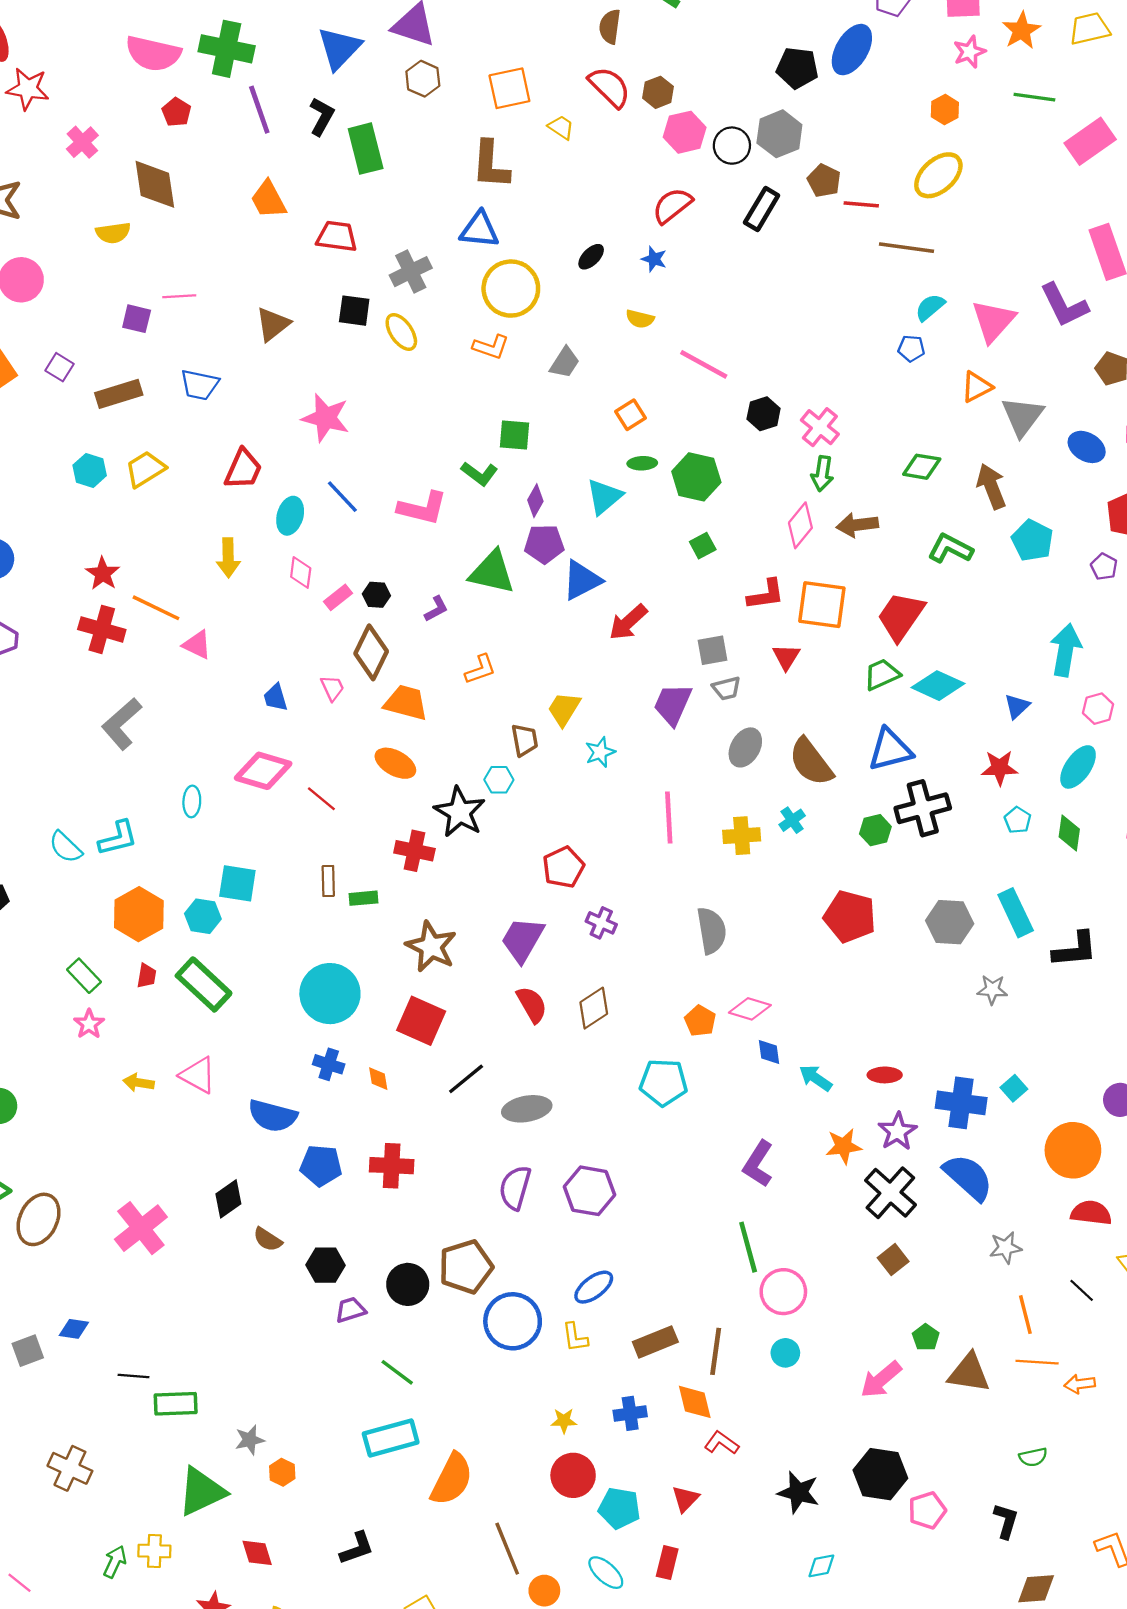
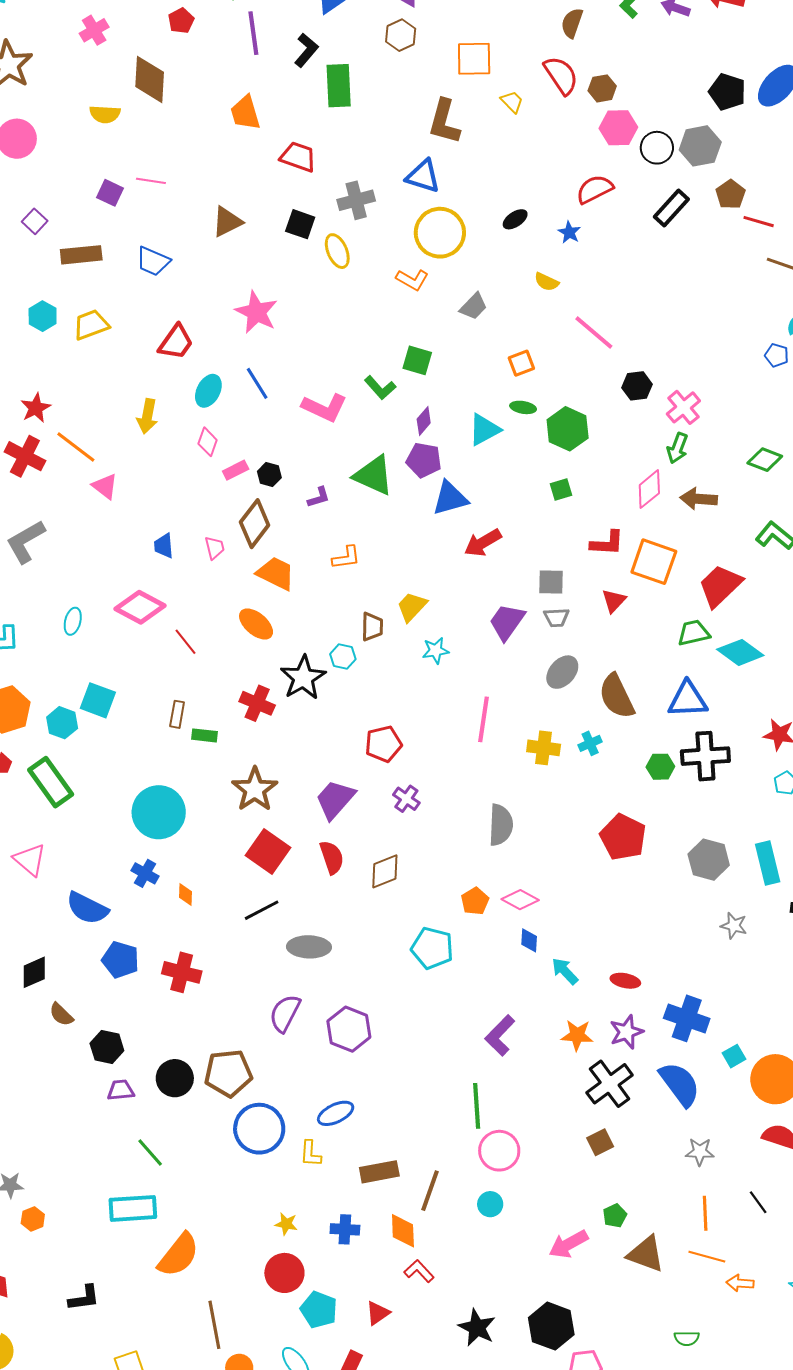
red square: (421, 1021) -> (268, 852), moved
cyan square: (1014, 1088) -> (734, 1056), moved

